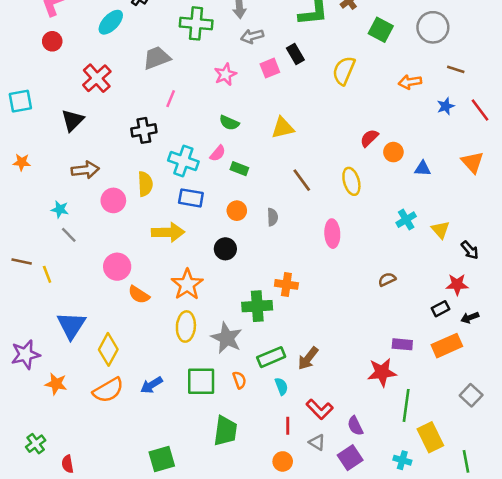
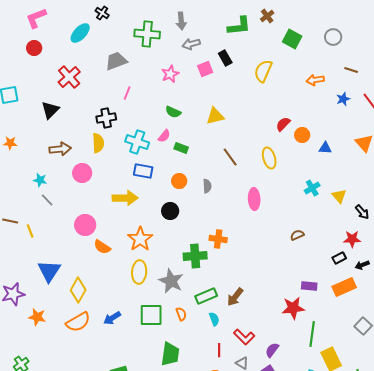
gray circle: (433, 27) -> (333, 37), size x0.7
yellow semicircle: (145, 184) -> (98, 143), moved
purple semicircle: (355, 426) -> (272, 350), turned 63

